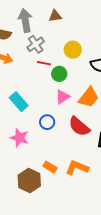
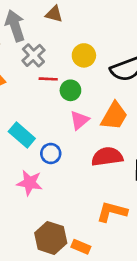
brown triangle: (55, 16) -> (54, 14), turned 32
blue circle: (47, 122) -> (51, 153), moved
red semicircle: (79, 127) -> (107, 157), turned 140
orange rectangle: (50, 167) -> (81, 247), moved

